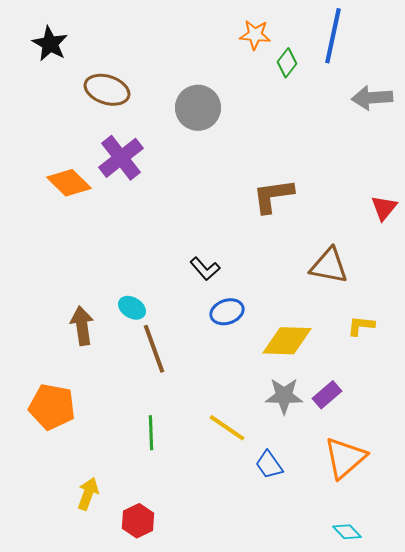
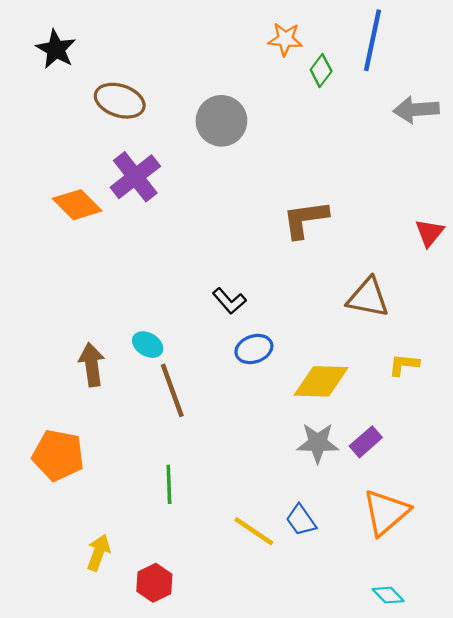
yellow line: (227, 428) -> (254, 531), moved

